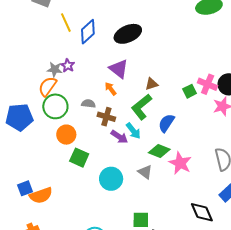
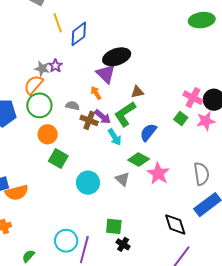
black ellipse: (128, 34) -> (117, 57), moved
green square: (190, 91) -> (181, 118), moved, turned -32
purple arrow: (119, 137) -> (103, 117), moved

